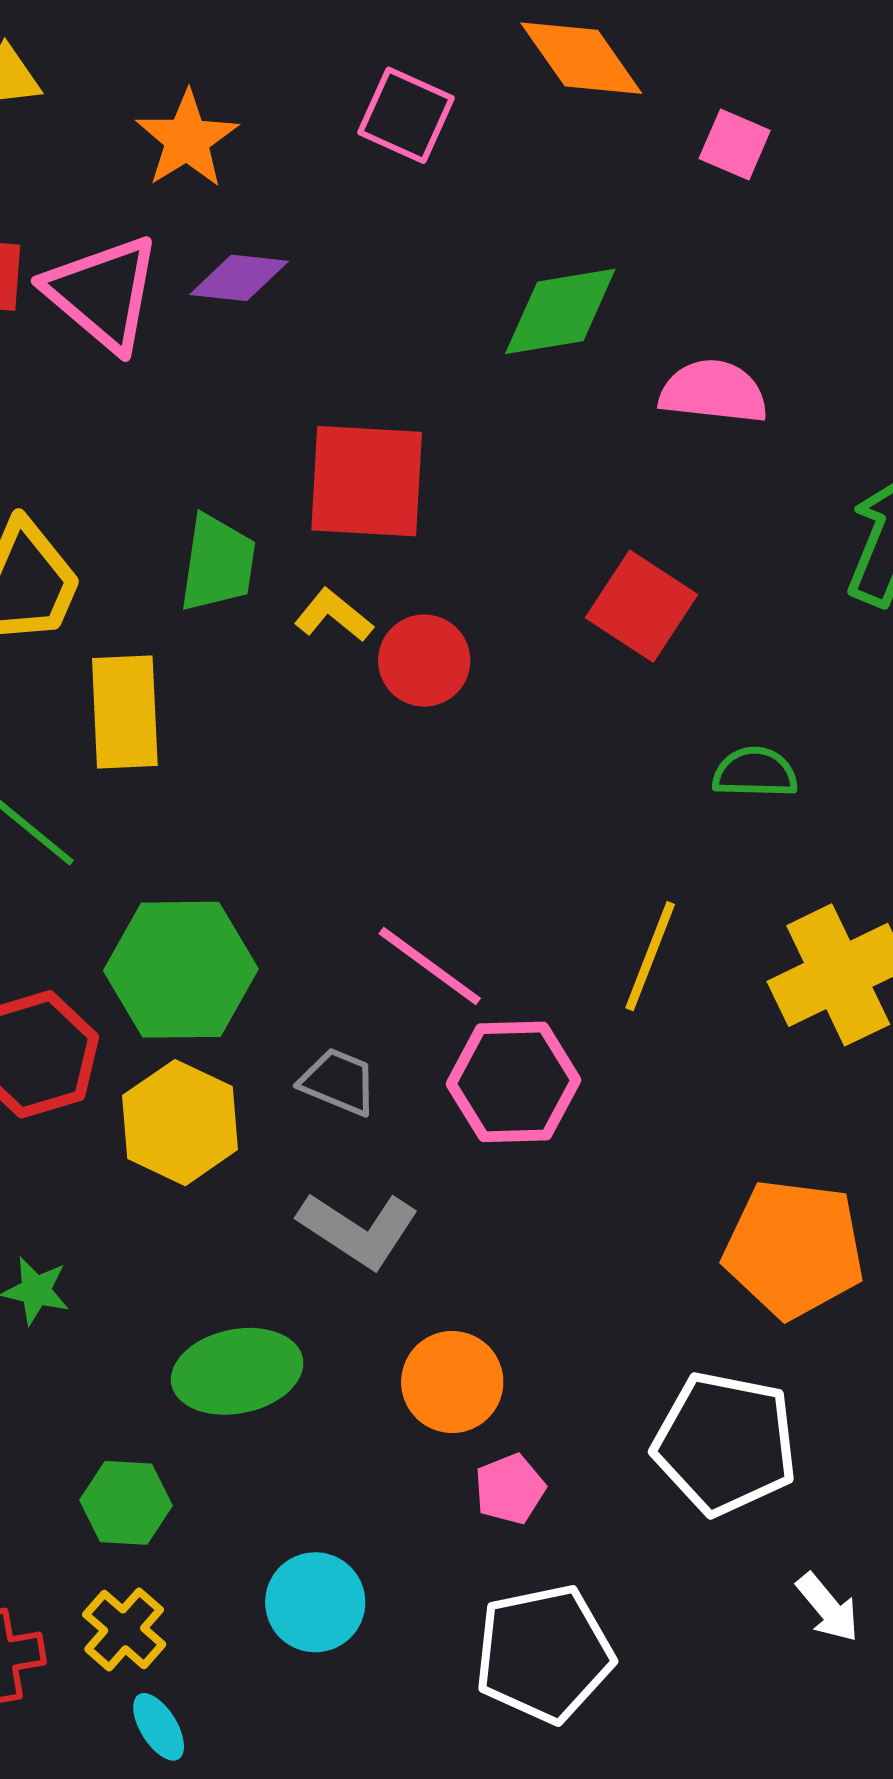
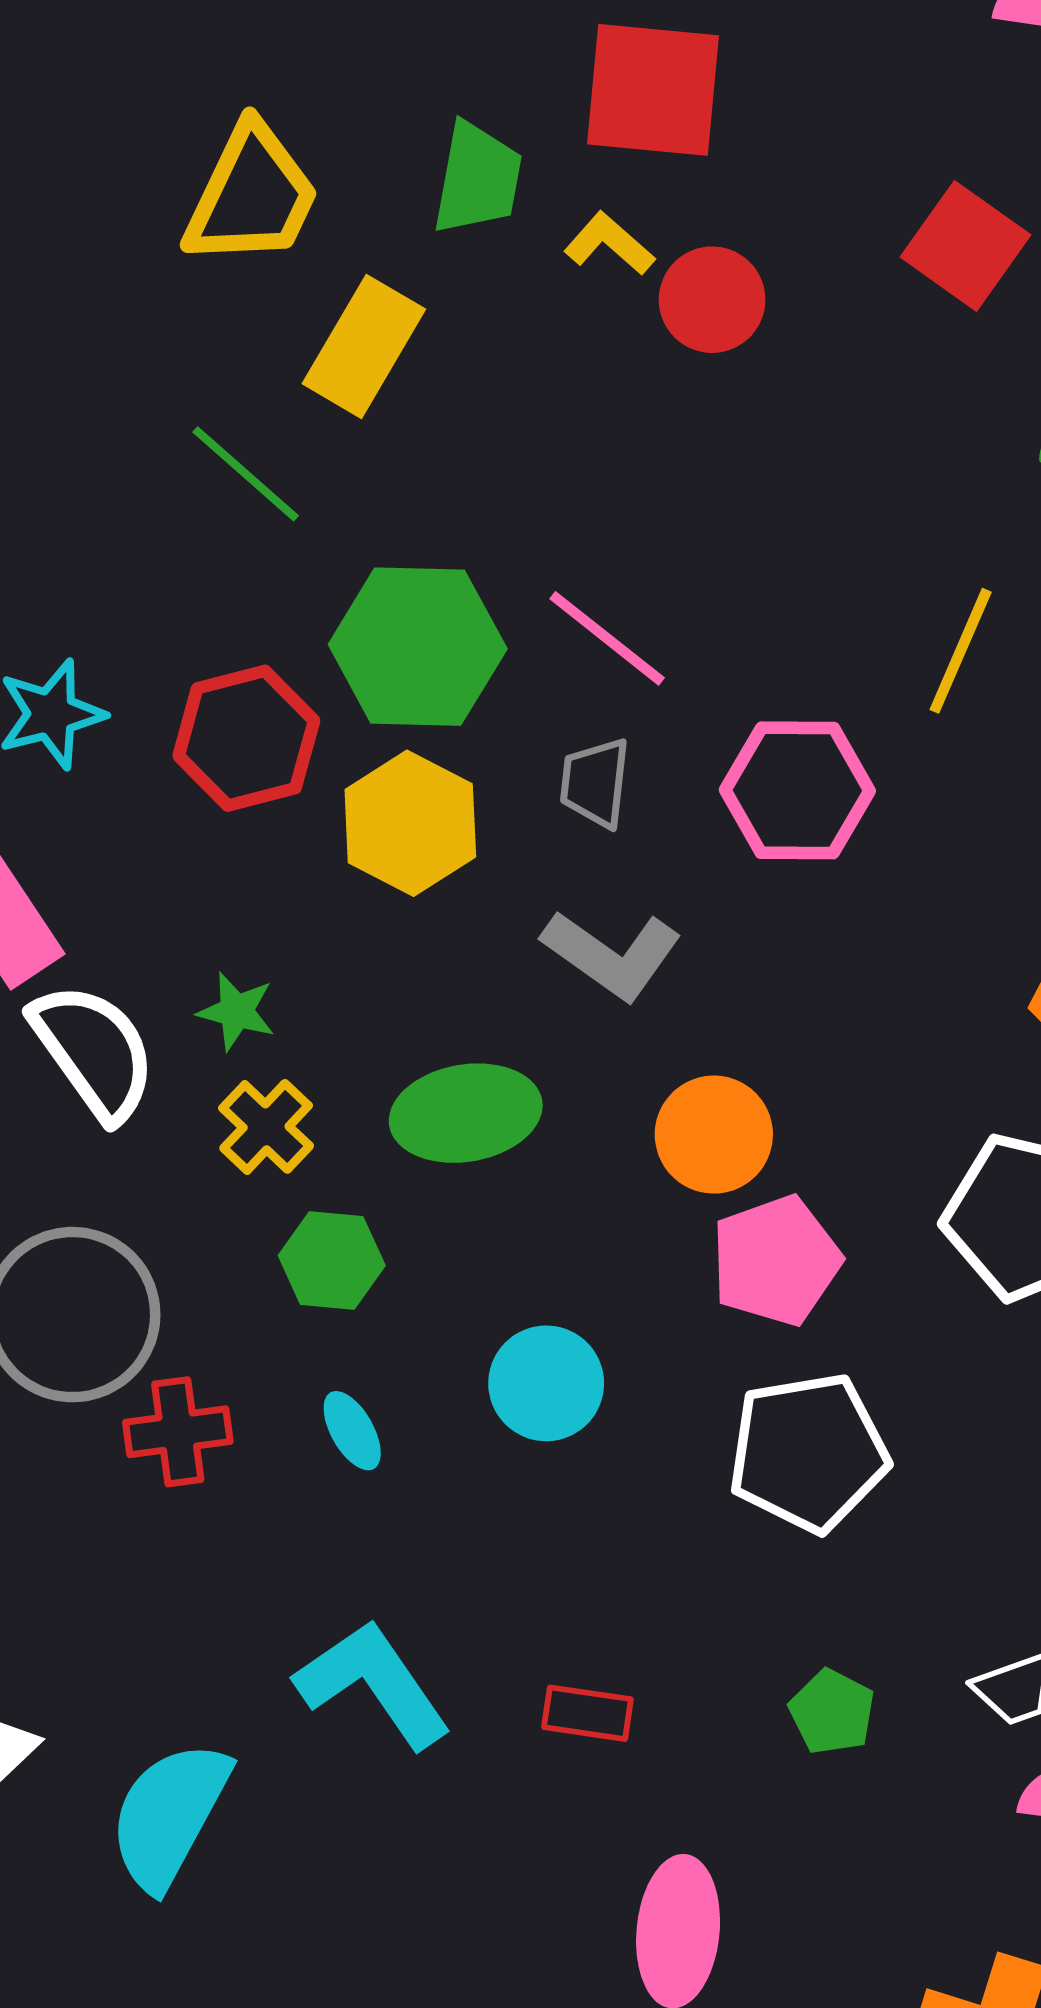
yellow rectangle: (125, 712) -> (364, 346), turned 31
pink line: (430, 966) -> (607, 638), moved
gray trapezoid: (338, 1082) -> (595, 783), turned -108
pink pentagon: (510, 1489) -> (776, 1261), size x1.6
yellow cross: (124, 1629) -> (266, 1127), moved
cyan ellipse: (159, 1727) -> (352, 1431), moved

